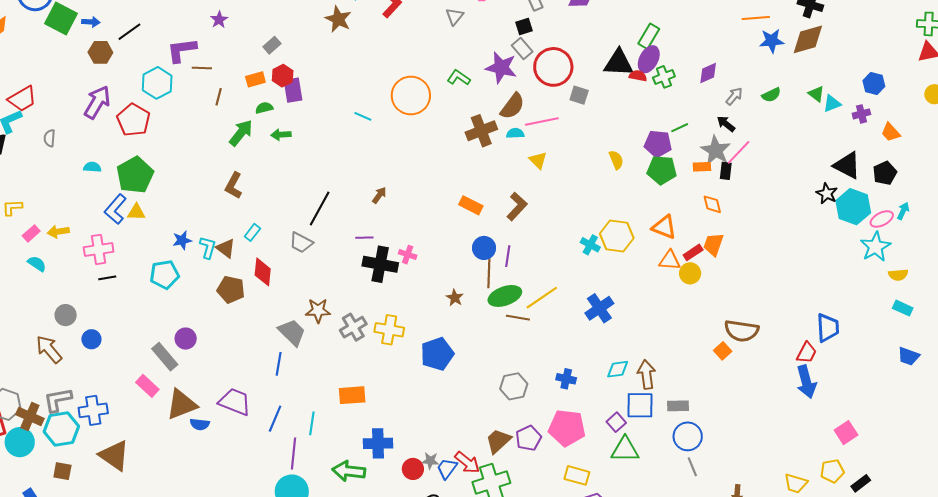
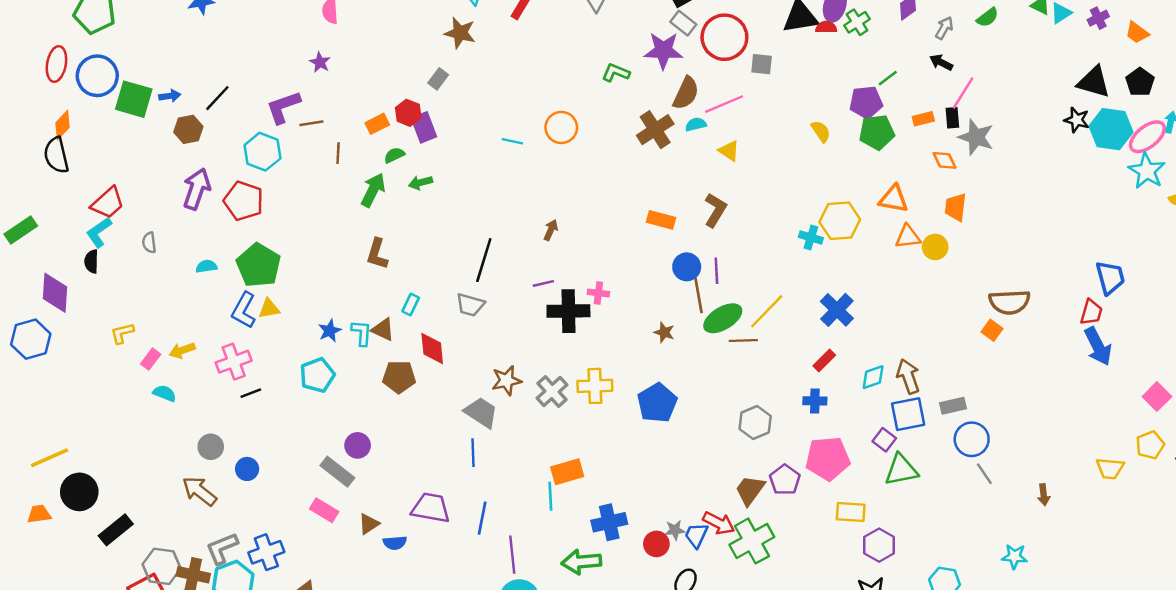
gray rectangle: (272, 45) -> (438, 79), moved
orange circle: (411, 95) -> (561, 127), moved, size x0.7
gray star: (716, 150) -> (976, 137), moved
pink ellipse: (882, 219) -> (1147, 137), size x1.4
red rectangle: (693, 252) -> (824, 361), moved
brown triangle: (182, 404) -> (369, 524), size x0.6
cyan line: (312, 423) -> (550, 496), moved

